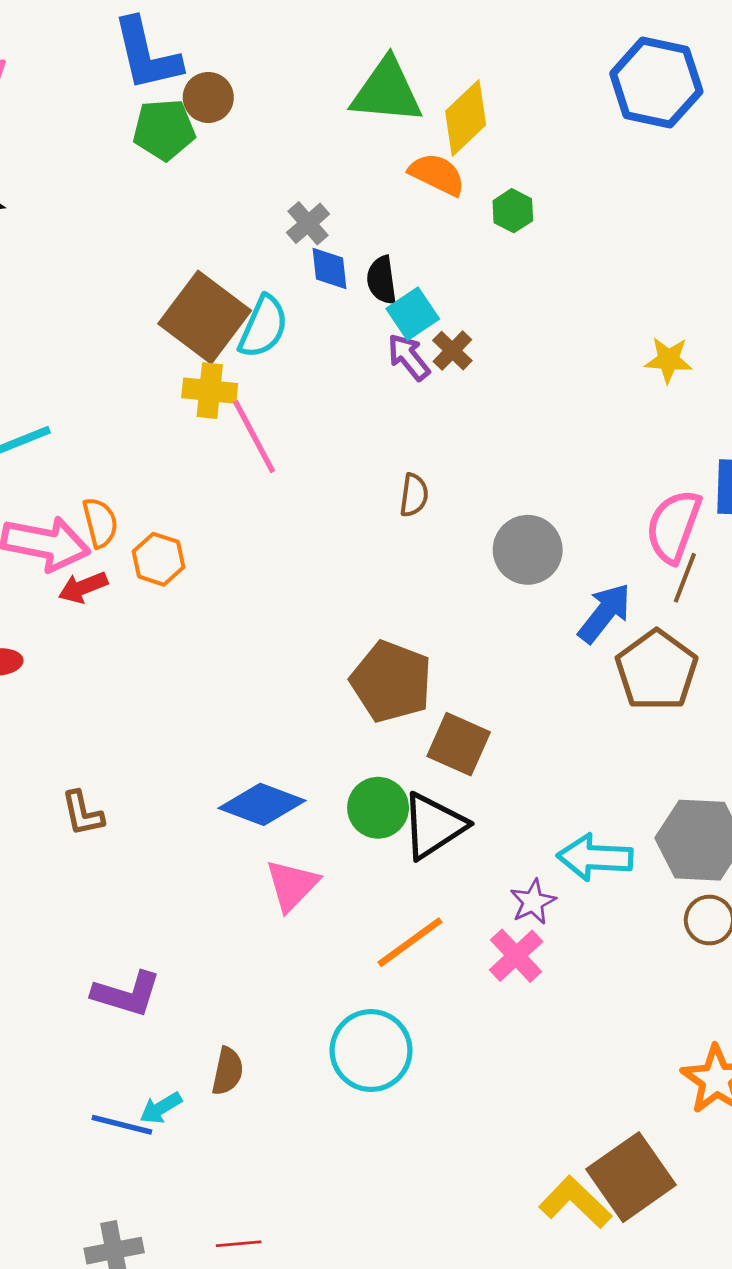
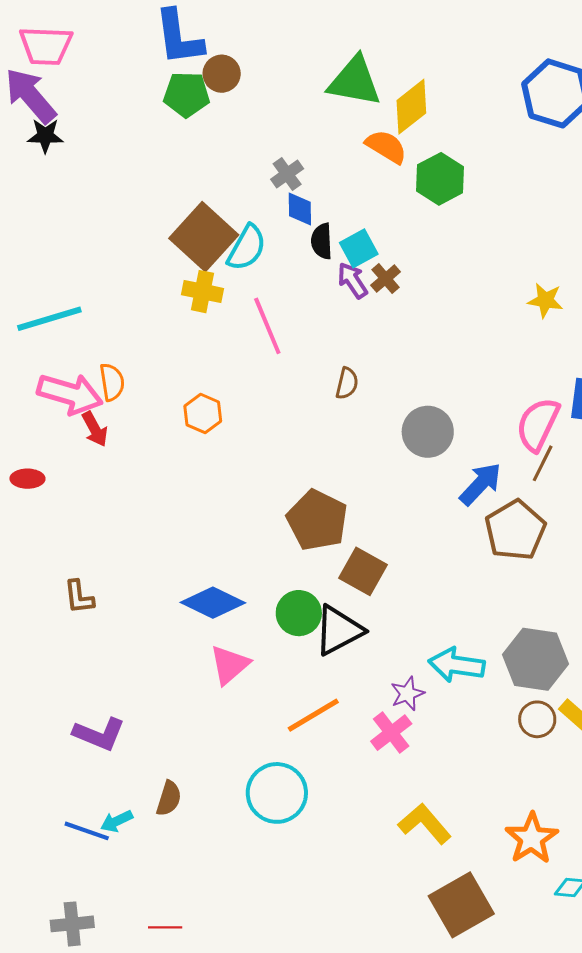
green hexagon: (513, 211) -> (440, 179), size x1.6
black semicircle: (382, 280) -> (322, 241), moved
pink line: (254, 437) -> (267, 326), moved
orange hexagon: (159, 559) -> (203, 414), moved
red arrow: (83, 587) -> (95, 429), turned -102
yellow L-shape: (575, 1202) -> (425, 824), moved

